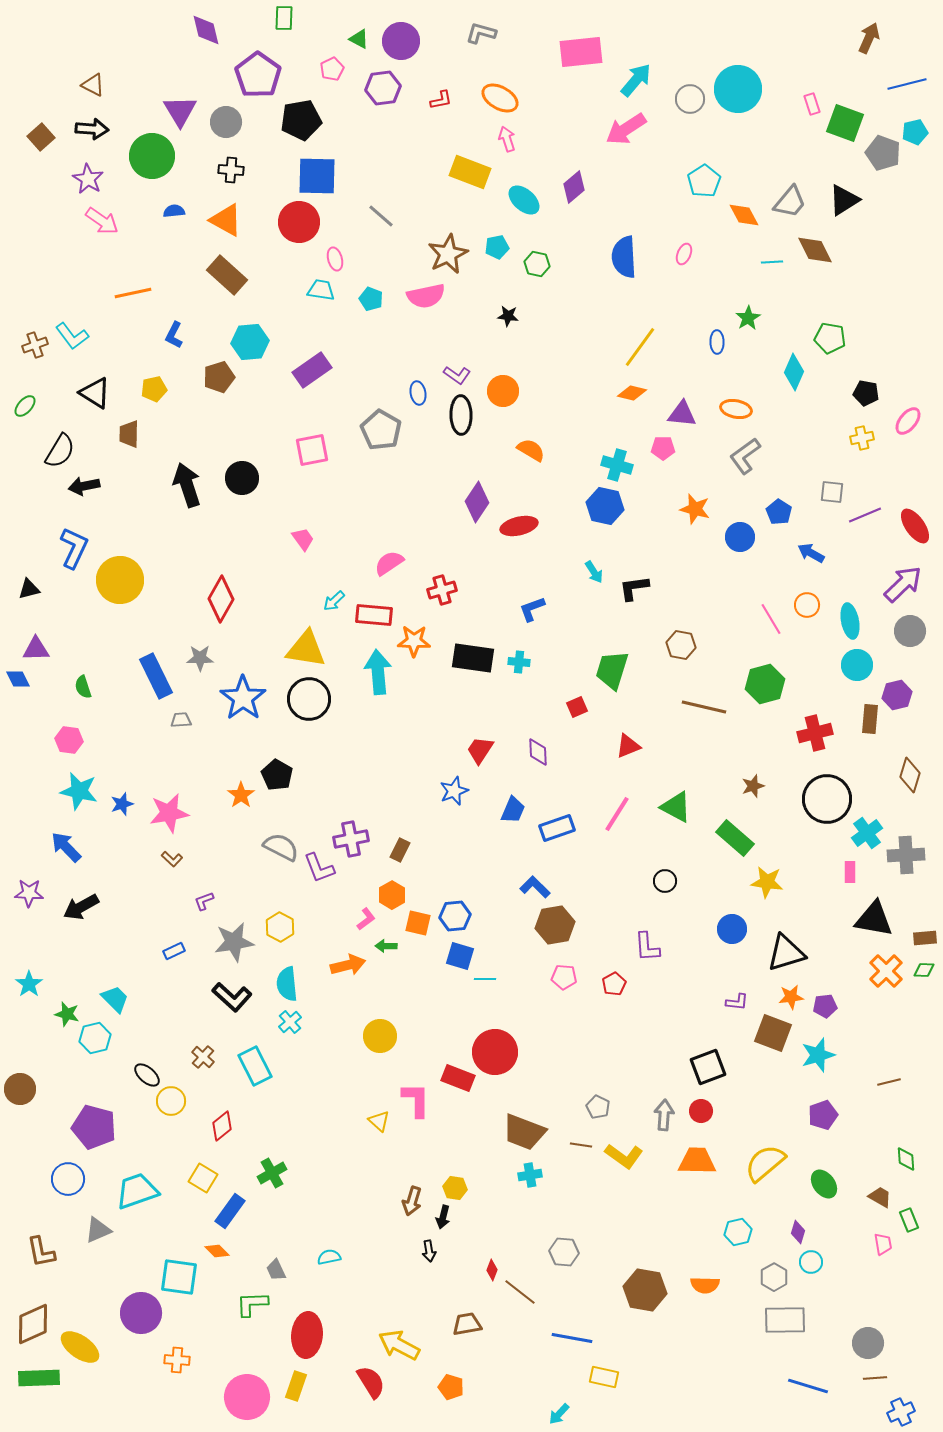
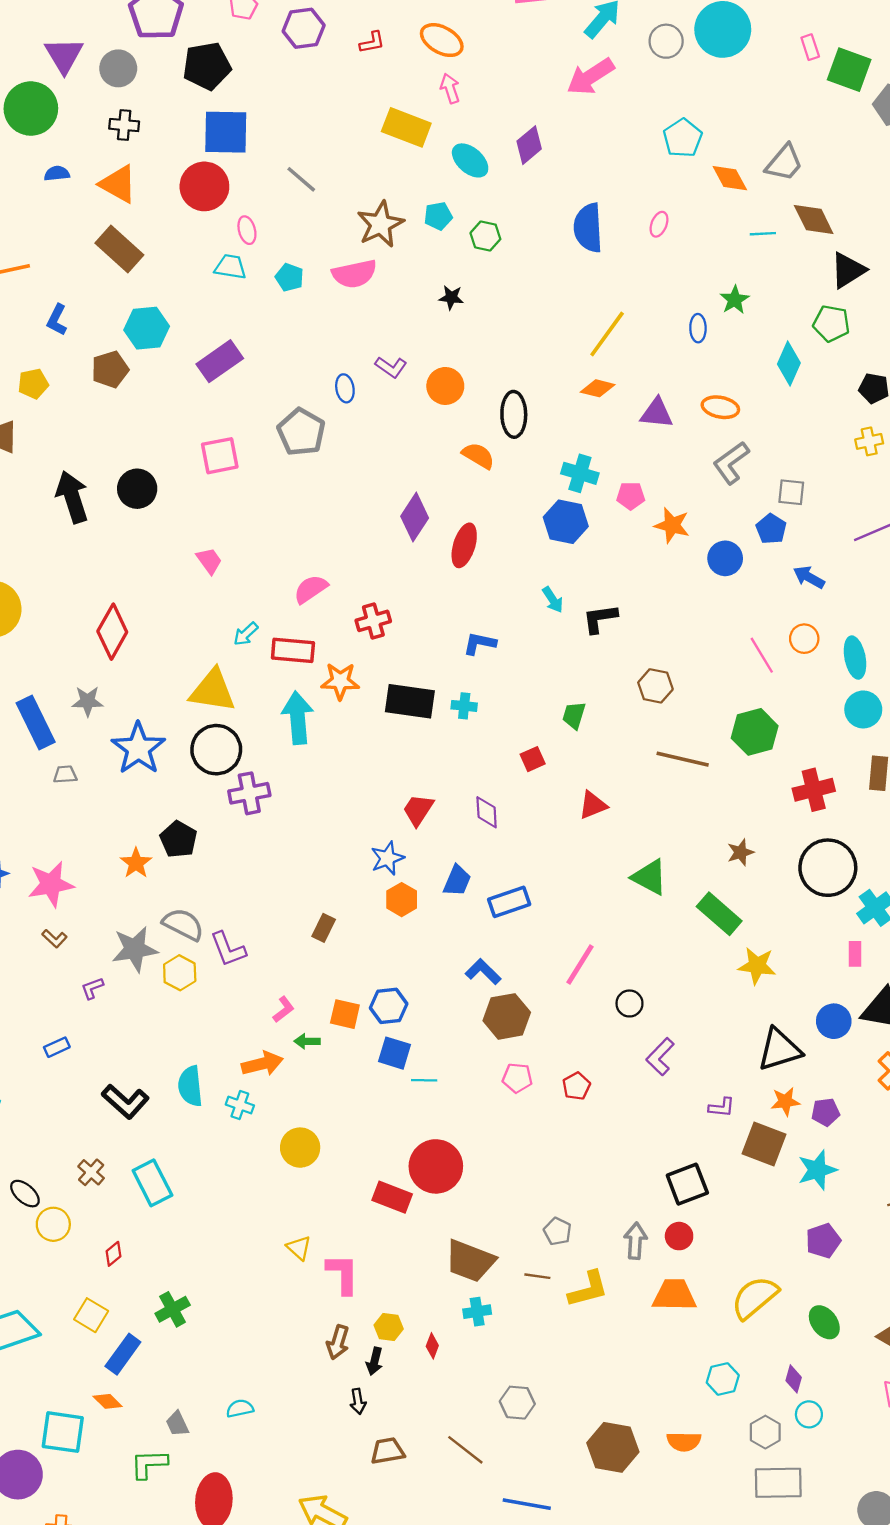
black triangle: (844, 200) -> (848, 270), moved
black ellipse: (461, 415) -> (514, 414), moved
pink pentagon: (663, 448) -> (631, 496), moved
gray square: (832, 492) -> (791, 492), moved
red ellipse: (519, 526) -> (464, 545), turned -60
blue L-shape: (532, 609) -> (480, 643), turned 32
green trapezoid: (612, 670) -> (574, 715), size x0.6
pink line: (617, 814) -> (580, 965), moved
purple cross: (351, 839) -> (249, 793), moved
black circle: (665, 881) -> (629, 1003), moved
orange hexagon: (392, 895) -> (402, 900), moved
yellow hexagon: (280, 927) -> (180, 973), moved
blue circle: (732, 929) -> (834, 1021), moved
gray star: (234, 942) -> (135, 949), moved
purple L-shape: (647, 947) -> (660, 1057), moved, turned 48
cyan cross: (290, 1022) -> (240, 1105), moved, turned -30
pink L-shape: (416, 1100) -> (343, 1274), moved
red diamond: (222, 1126) -> (114, 1254), size x0.7
yellow L-shape: (624, 1156) -> (588, 1289), turned -51
red diamond: (492, 1270) -> (432, 1346), moved
brown trapezoid: (467, 1324) -> (387, 1451), moved

